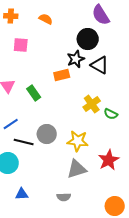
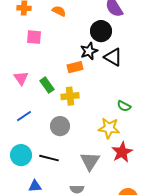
yellow cross: (92, 104) -> (70, 96), moved, turned 30
yellow star: (78, 141) -> (109, 128), moved
black line: (24, 142) -> (49, 158), moved
gray triangle: (77, 169) -> (90, 161), turned -40

